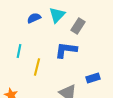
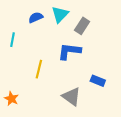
cyan line: (19, 51) -> (13, 40), moved
blue rectangle: (93, 78) -> (98, 81), turned 40

